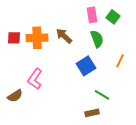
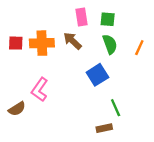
pink rectangle: (92, 15) -> (82, 17), moved
green square: (113, 17) -> (108, 19), moved, turned -32
orange line: (120, 61) -> (139, 48), moved
green line: (102, 95) -> (116, 108), turned 35

